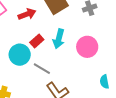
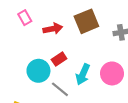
cyan arrow: (59, 39) -> (83, 74), moved

